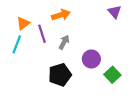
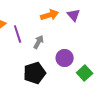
purple triangle: (114, 12) -> (74, 15), moved
orange arrow: (61, 15) -> (50, 15), moved

